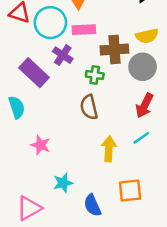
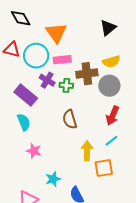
green cross: (95, 75) -> (66, 85), moved
cyan semicircle: (17, 107) -> (24, 122), moved
orange square: (130, 190) -> (104, 168), moved

